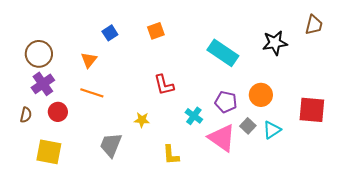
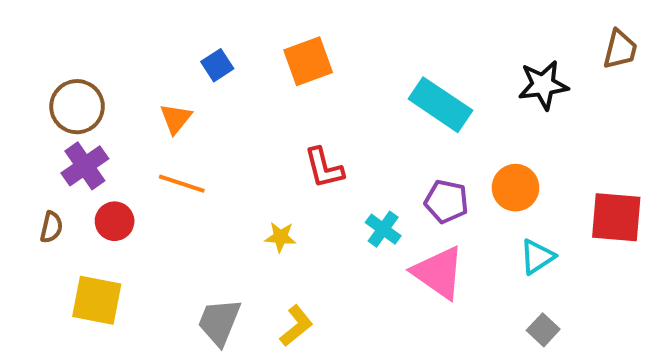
orange square: (156, 31) -> (308, 61), size x1.4
gray square: (248, 126) -> (543, 330), moved
gray trapezoid: (111, 145) -> (219, 322), moved
yellow L-shape: (171, 155) -> (296, 326), moved, turned -125

